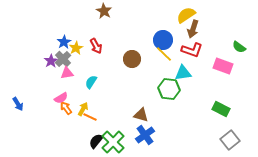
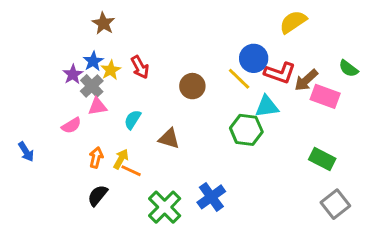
brown star: (104, 11) -> (103, 23), moved
yellow semicircle: (186, 15) -> (293, 22), moved
brown arrow: (193, 29) -> (306, 80), moved, turned 30
blue circle: (163, 40) -> (254, 58), moved
purple star: (51, 61) -> (73, 74), moved
pink semicircle: (61, 98) -> (71, 125), moved
orange arrow: (66, 108) -> (96, 158), turned 48
brown triangle: (141, 115) -> (169, 139), moved
black semicircle: (96, 141) -> (98, 195), moved

